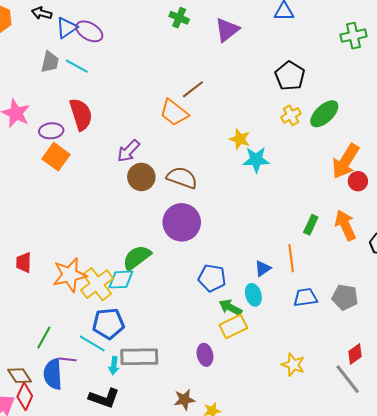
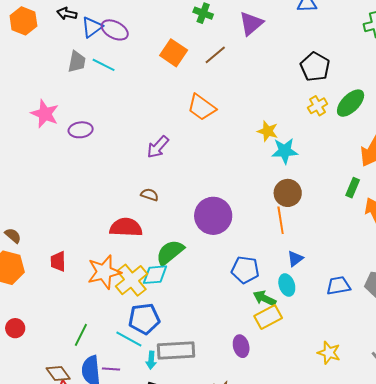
brown line: (193, 89) -> (215, 55), moved
red semicircle: (81, 114) -> (126, 227), moved, turned -68
orange square: (56, 157) -> (174, 53), moved
brown circle: (141, 177) -> (288, 193), moved
brown semicircle: (182, 178) -> (150, 195), moved, size x0.6
green rectangle: (311, 225) -> (353, 188), moved
orange line: (291, 258) -> (281, 220), moved
purple line: (68, 359) -> (111, 369), moved

